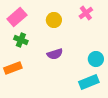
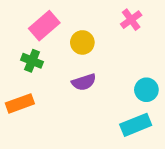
pink rectangle: (17, 17) -> (44, 26), moved
yellow circle: (54, 20) -> (82, 42), moved

